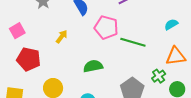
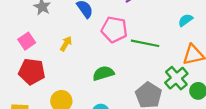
pink square: (17, 31) -> (27, 41), moved
green cross: (159, 76) -> (176, 78), size x1.5

